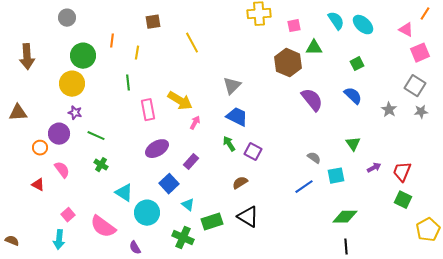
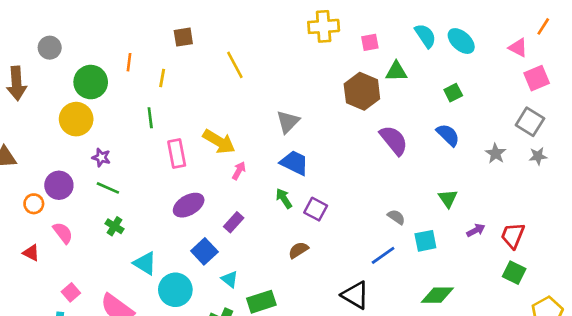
gray circle: (67, 18) -> (50, 48), moved
purple star: (75, 113) -> (101, 157), moved
black triangle: (248, 217) -> (355, 295), moved

